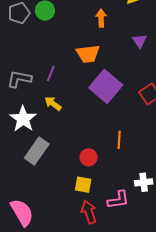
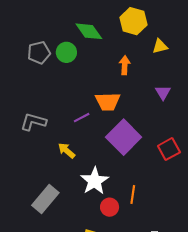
purple line: (51, 73) -> (82, 118), moved, turned 35
white star: (23, 119) -> (95, 181), moved
red circle: (89, 157) -> (110, 207), moved

